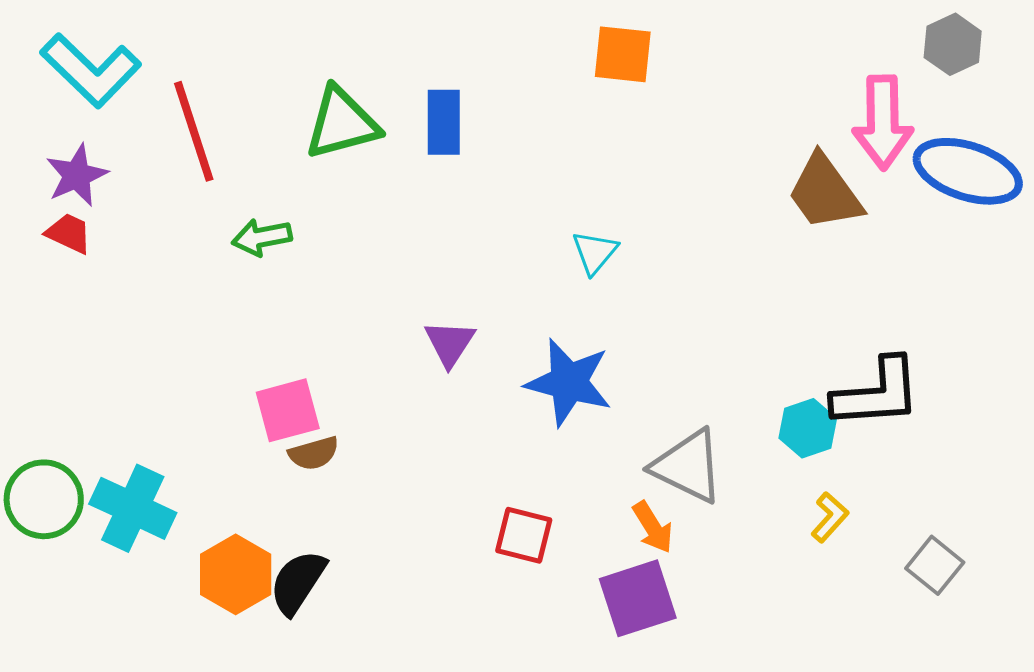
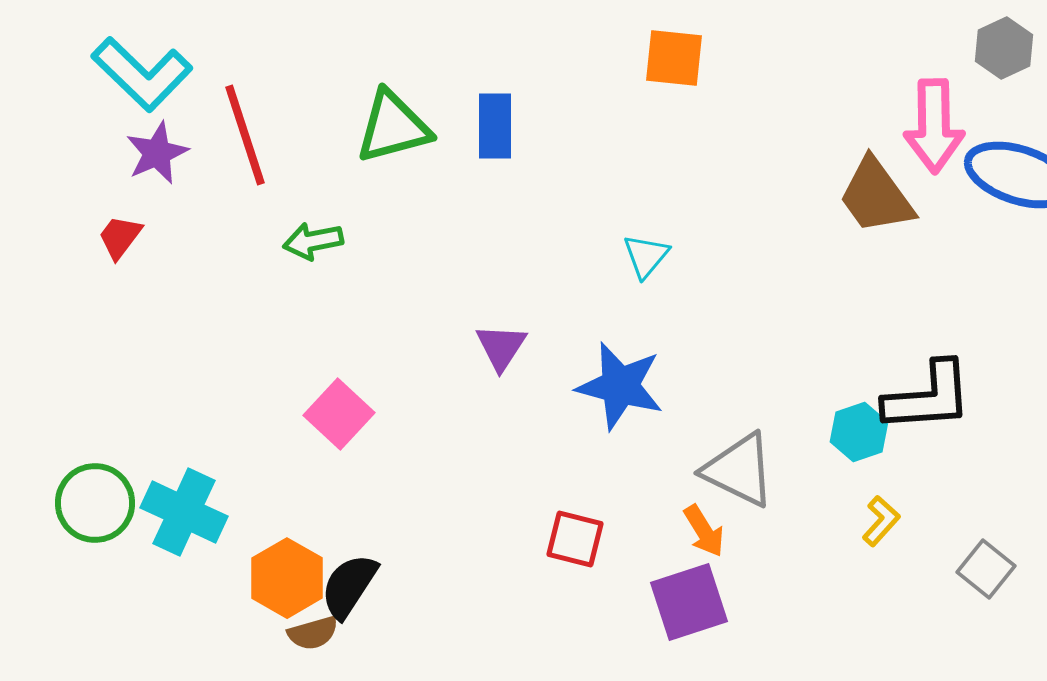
purple star: (77, 175) -> (157, 153), moved
red trapezoid: (69, 233) -> (120, 237), turned -78
pink square: (288, 410) -> (339, 414), turned -32
brown semicircle: (314, 453) -> (313, 633), moved

